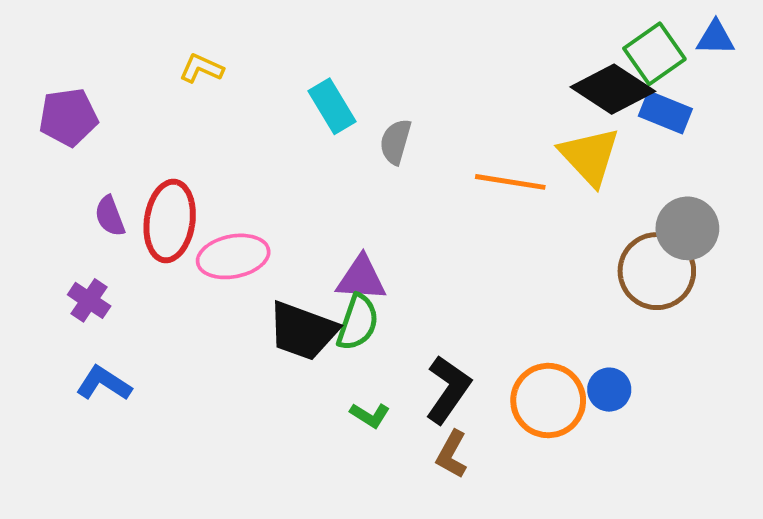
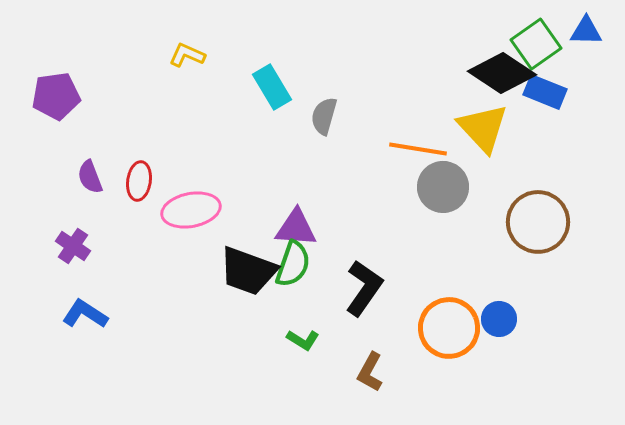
yellow L-shape: (201, 68) -> (187, 55), moved
red ellipse: (170, 221) -> (139, 181), size x0.6
gray circle: (687, 228) -> (443, 187), moved
black L-shape: (448, 390) -> (364, 288), moved

